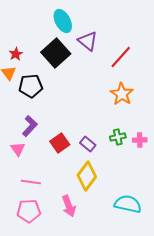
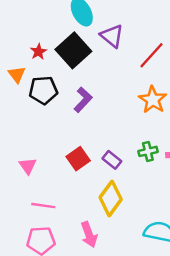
red star: (16, 54) -> (38, 52), moved
purple L-shape: (30, 126) -> (83, 100), moved

